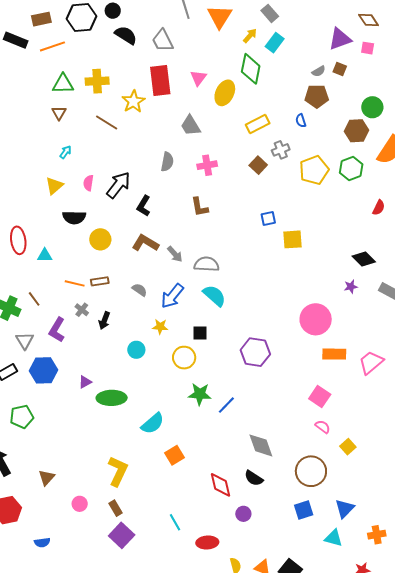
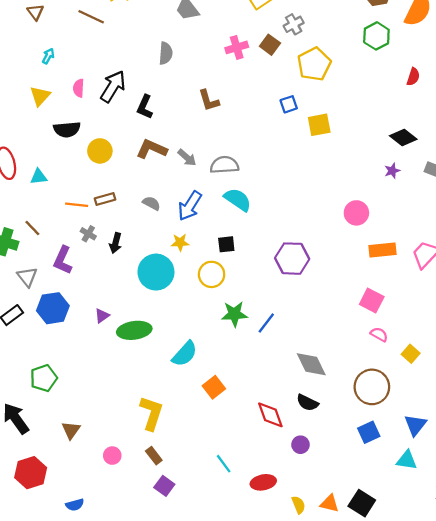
pink cross: (207, 165) -> (237, 47), moved
yellow pentagon: (314, 170) -> (314, 64), moved
pink circle: (316, 319) -> (356, 213), size x0.7
cyan circle: (136, 350) -> (156, 272), size x1.8
green pentagon: (22, 417) -> (44, 378), moved
purple square: (122, 535) -> (164, 486), size x0.7

